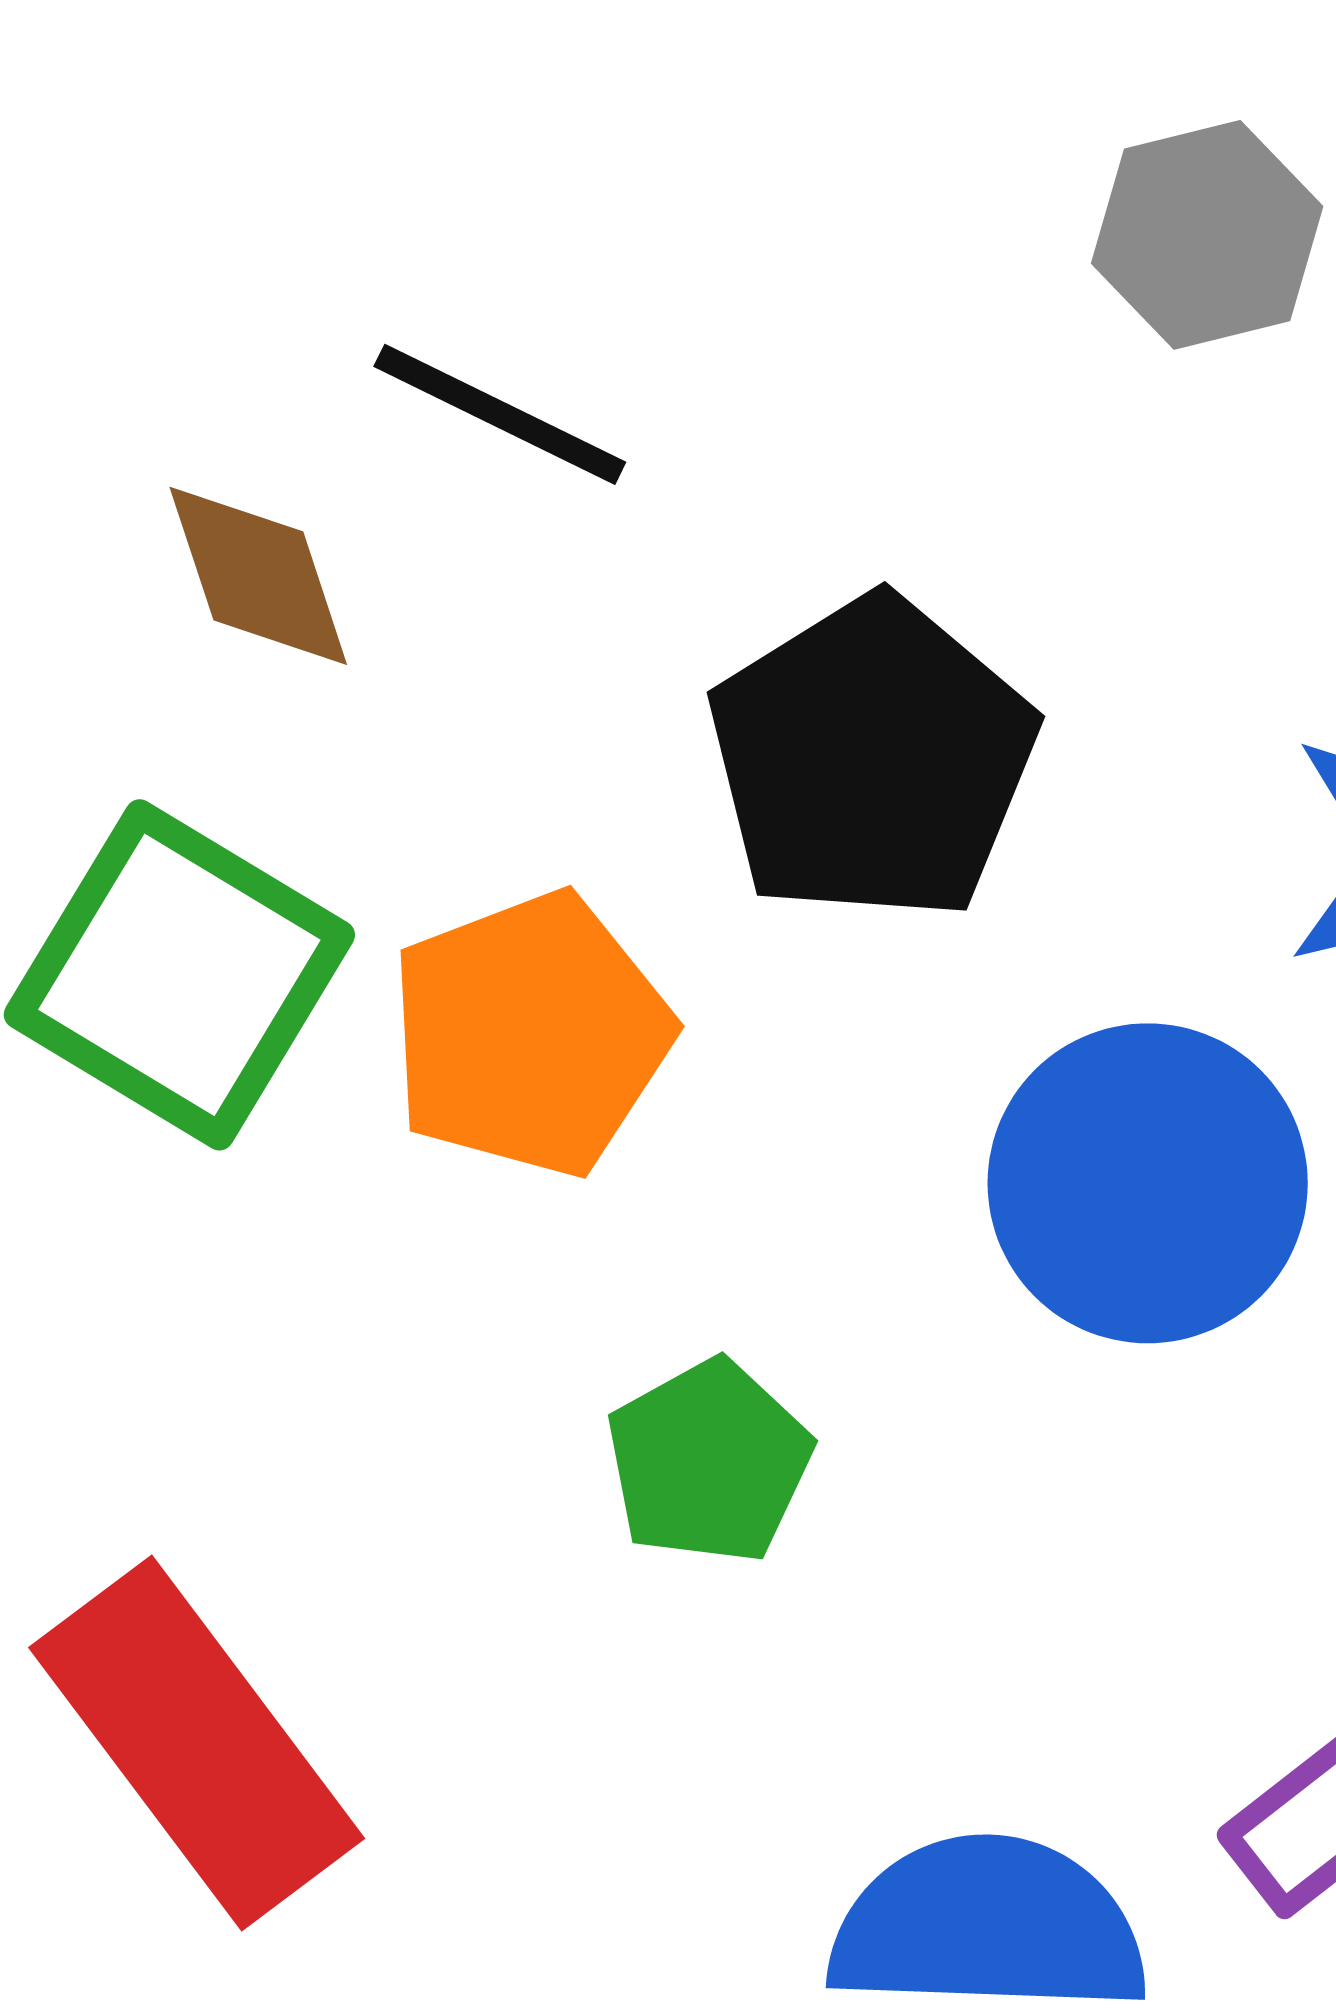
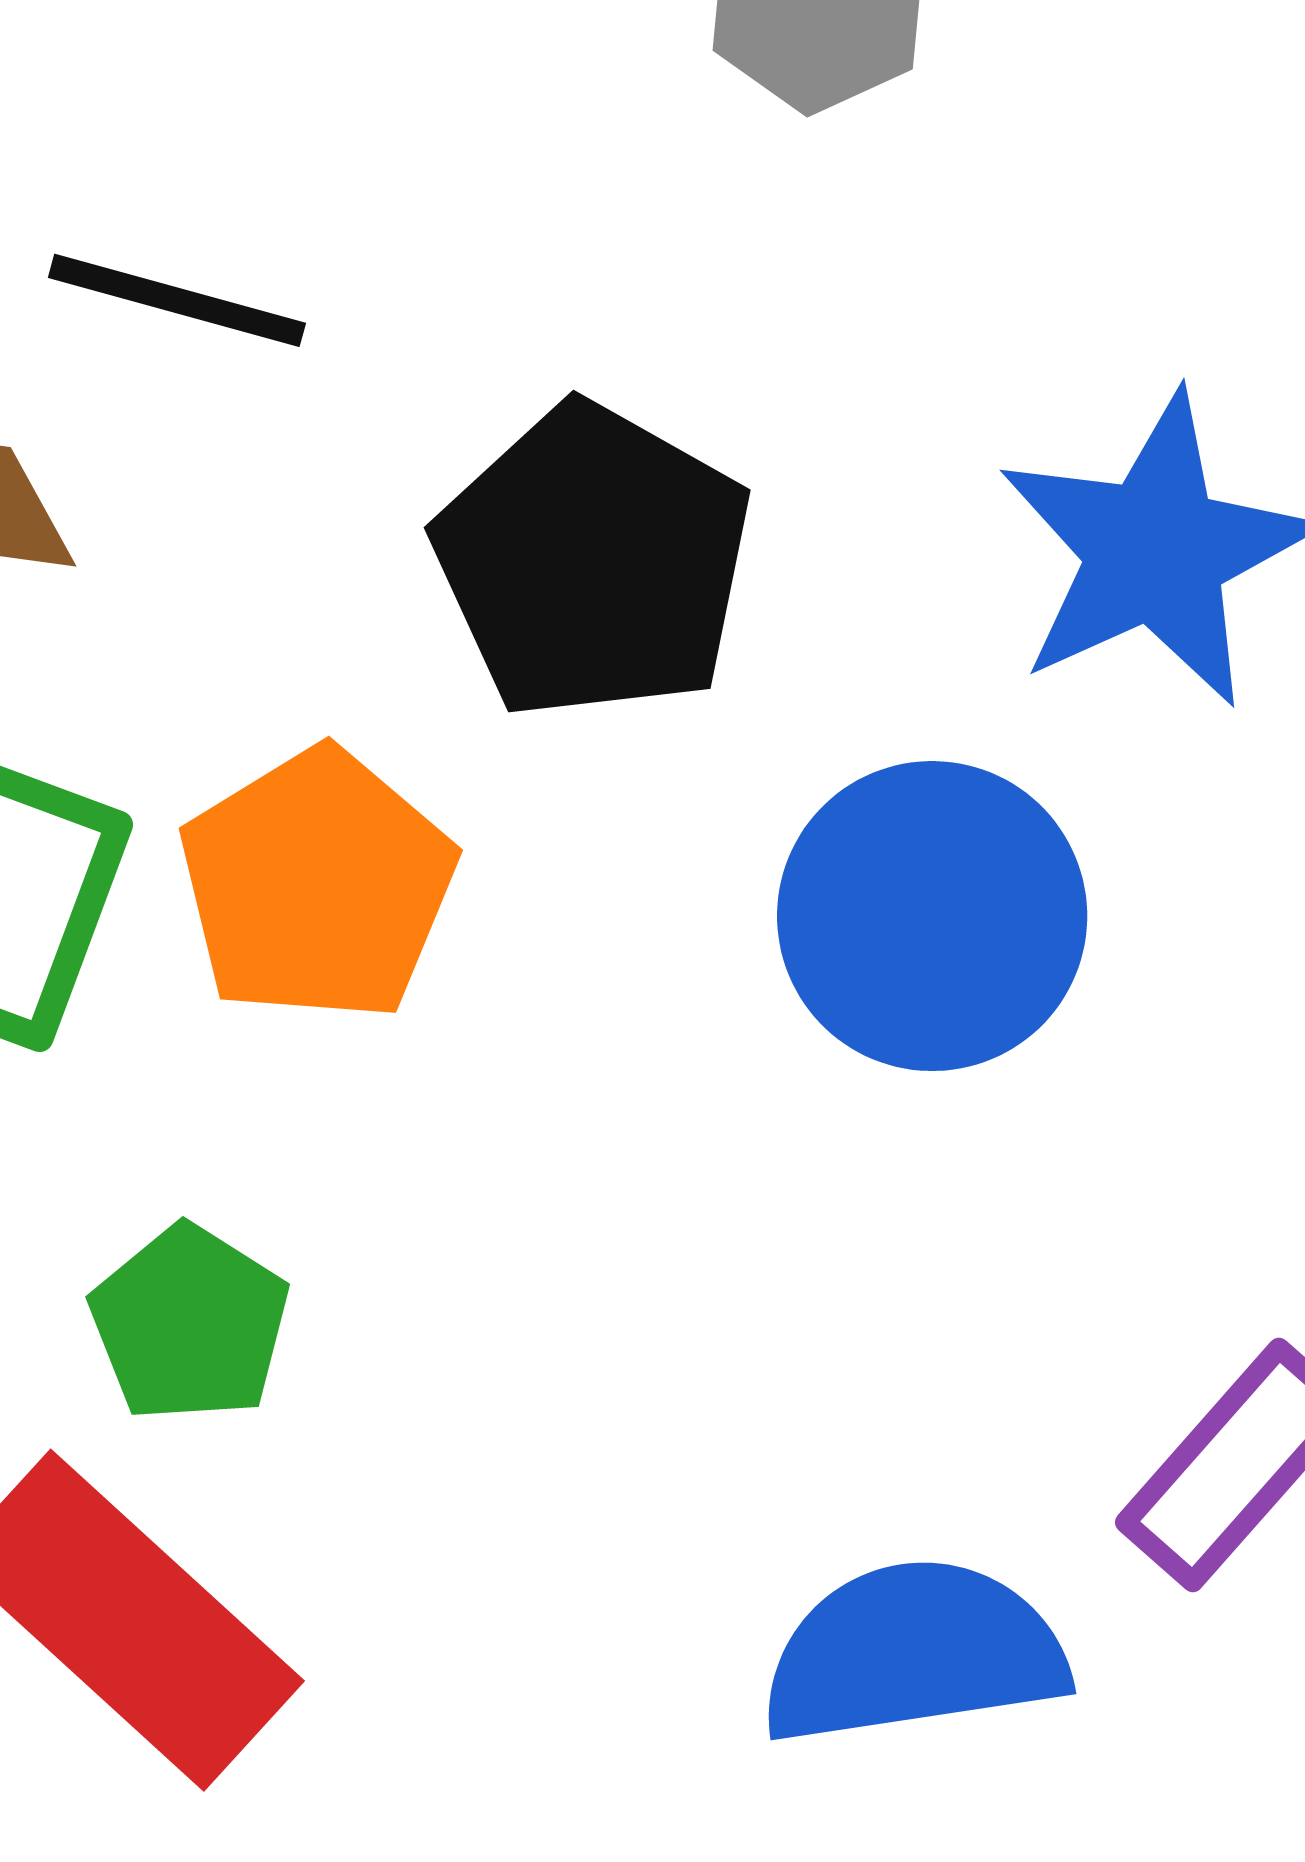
green pentagon: (709, 1462) -> (190, 1324), moved

